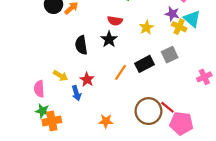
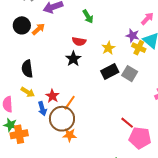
black semicircle: (81, 45) -> (27, 69), moved
gray square: (170, 55) -> (130, 74), turned -35
black rectangle: (144, 64) -> (110, 71), moved
orange line: (121, 72) -> (70, 103), moved
brown circle: (148, 111) -> (62, 119), moved

